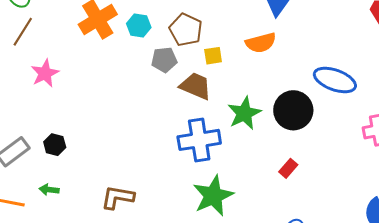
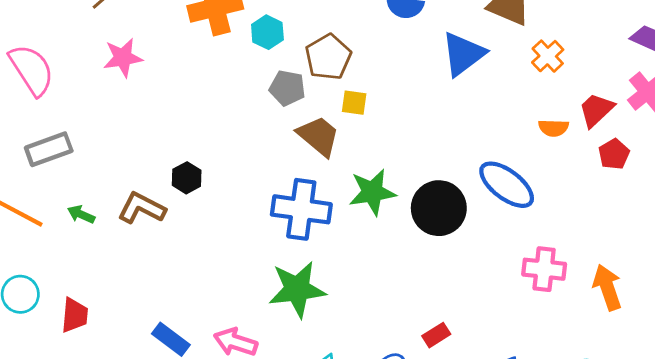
orange semicircle: (261, 43) -> (553, 128), moved, size x0.7
black hexagon: (55, 145) -> (187, 178), moved
red rectangle: (288, 168) -> (436, 335), moved
brown L-shape: (118, 197) -> (142, 208), moved

